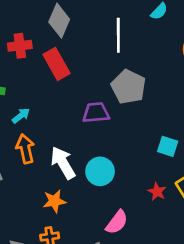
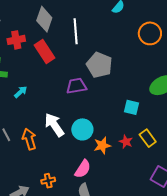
white line: (118, 35) -> (76, 31), moved
orange arrow: (25, 149) -> (29, 139), moved
orange star: (54, 201) -> (102, 146), moved
pink semicircle: (117, 222) -> (83, 169), moved

